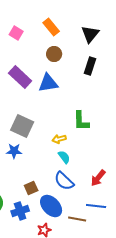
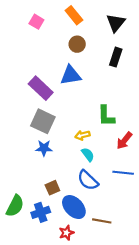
purple rectangle: (20, 77) -> (41, 88), moved
blue star: (14, 151) -> (44, 148), moved
red arrow: (98, 178) -> (124, 141), moved
blue line: (96, 206) -> (123, 173), moved

